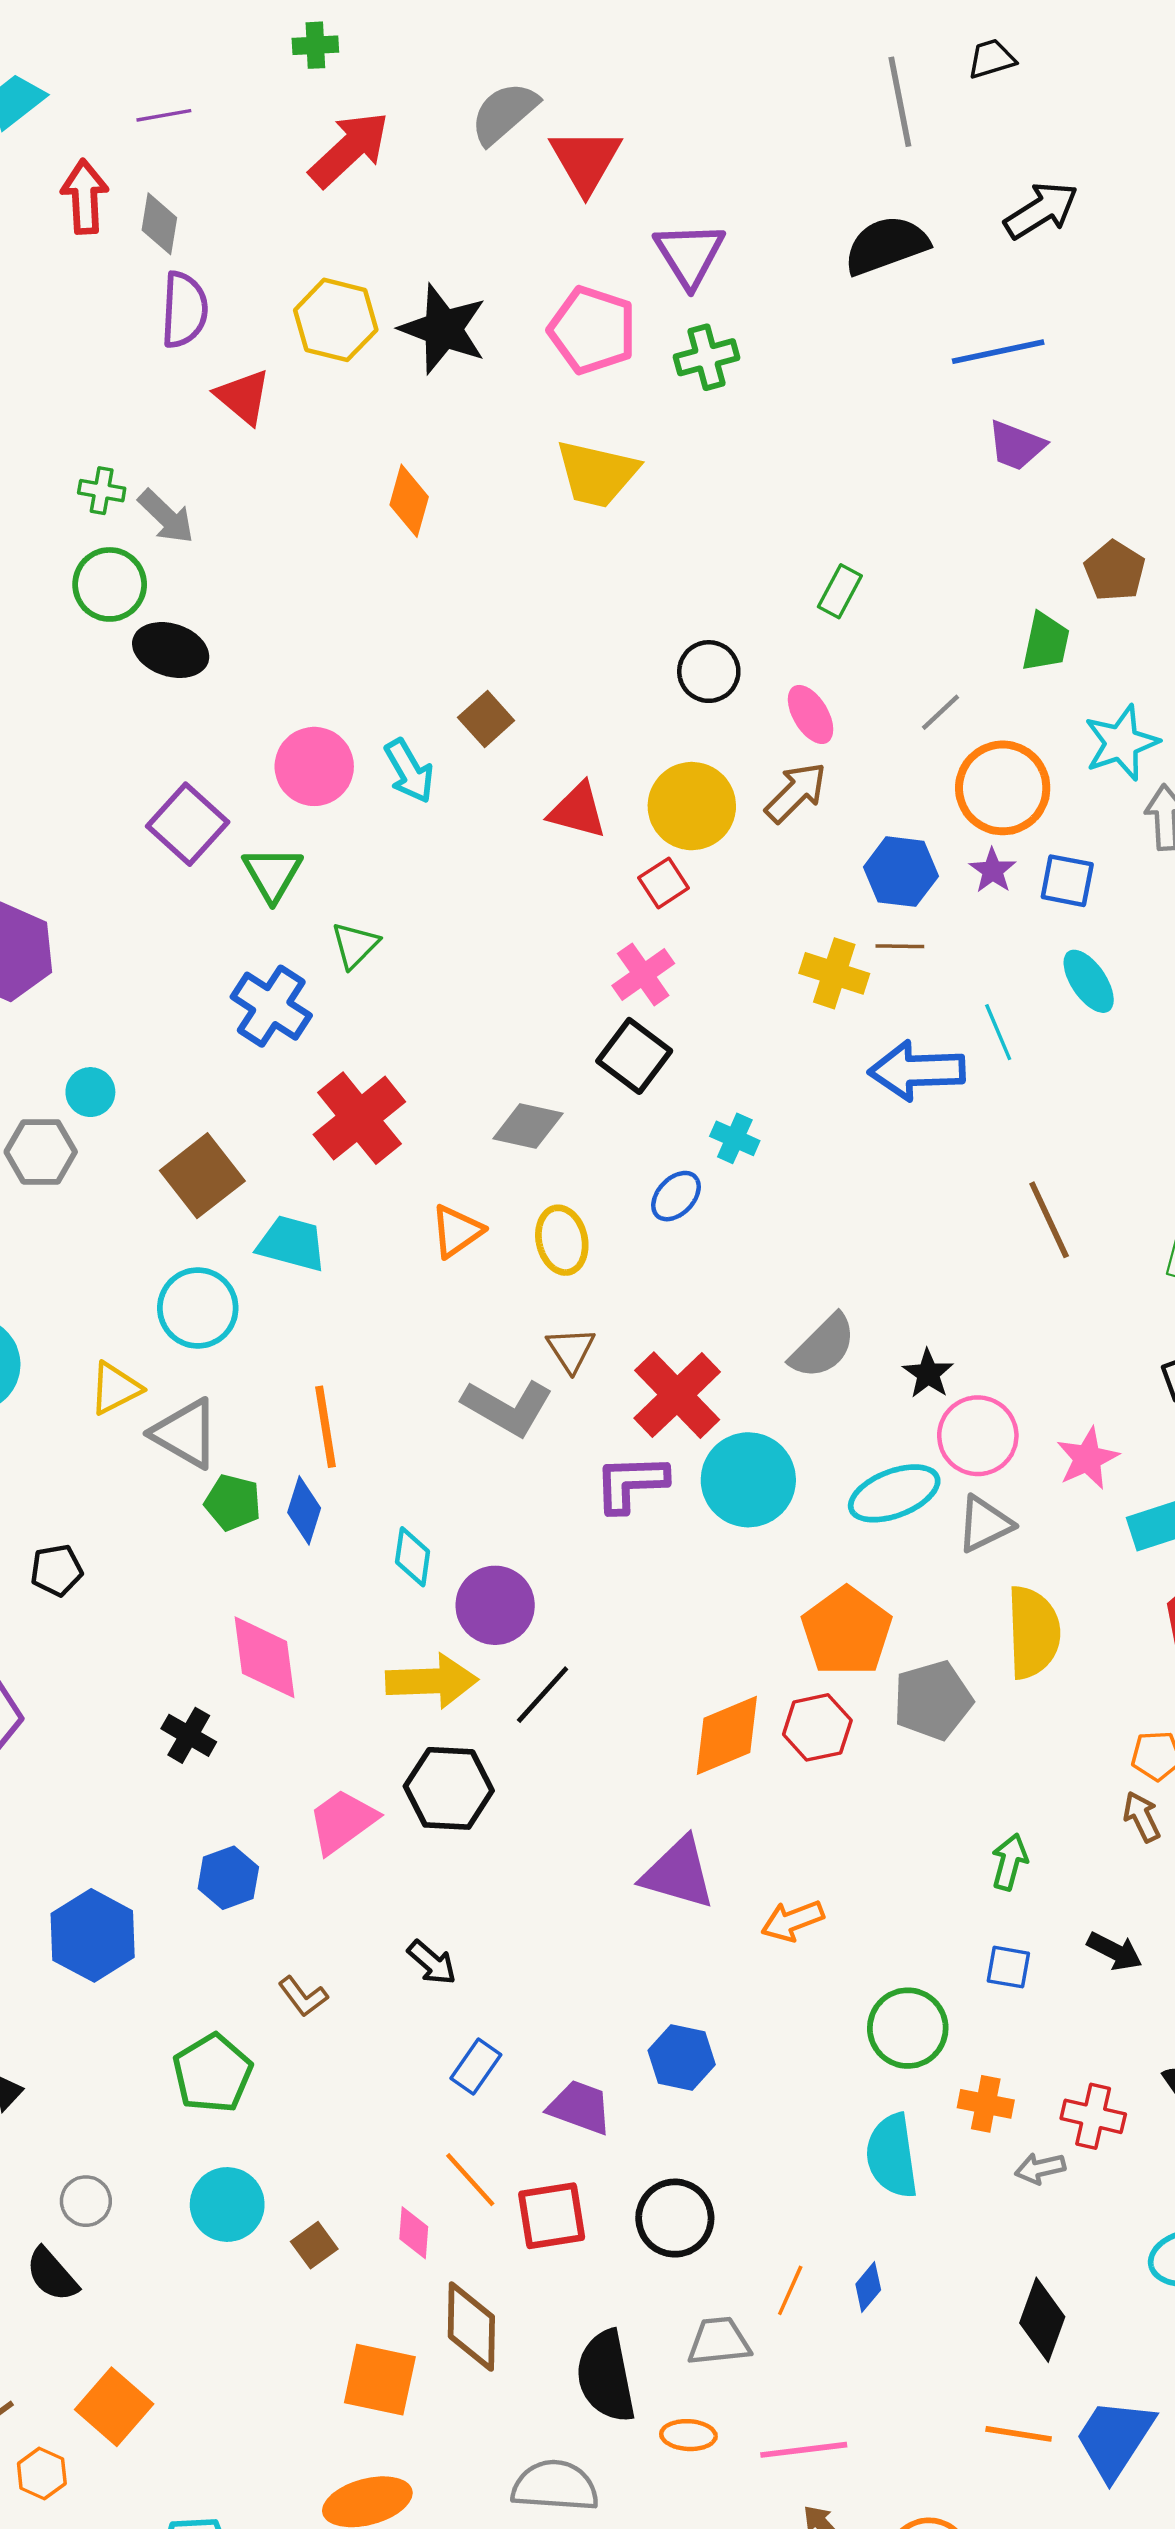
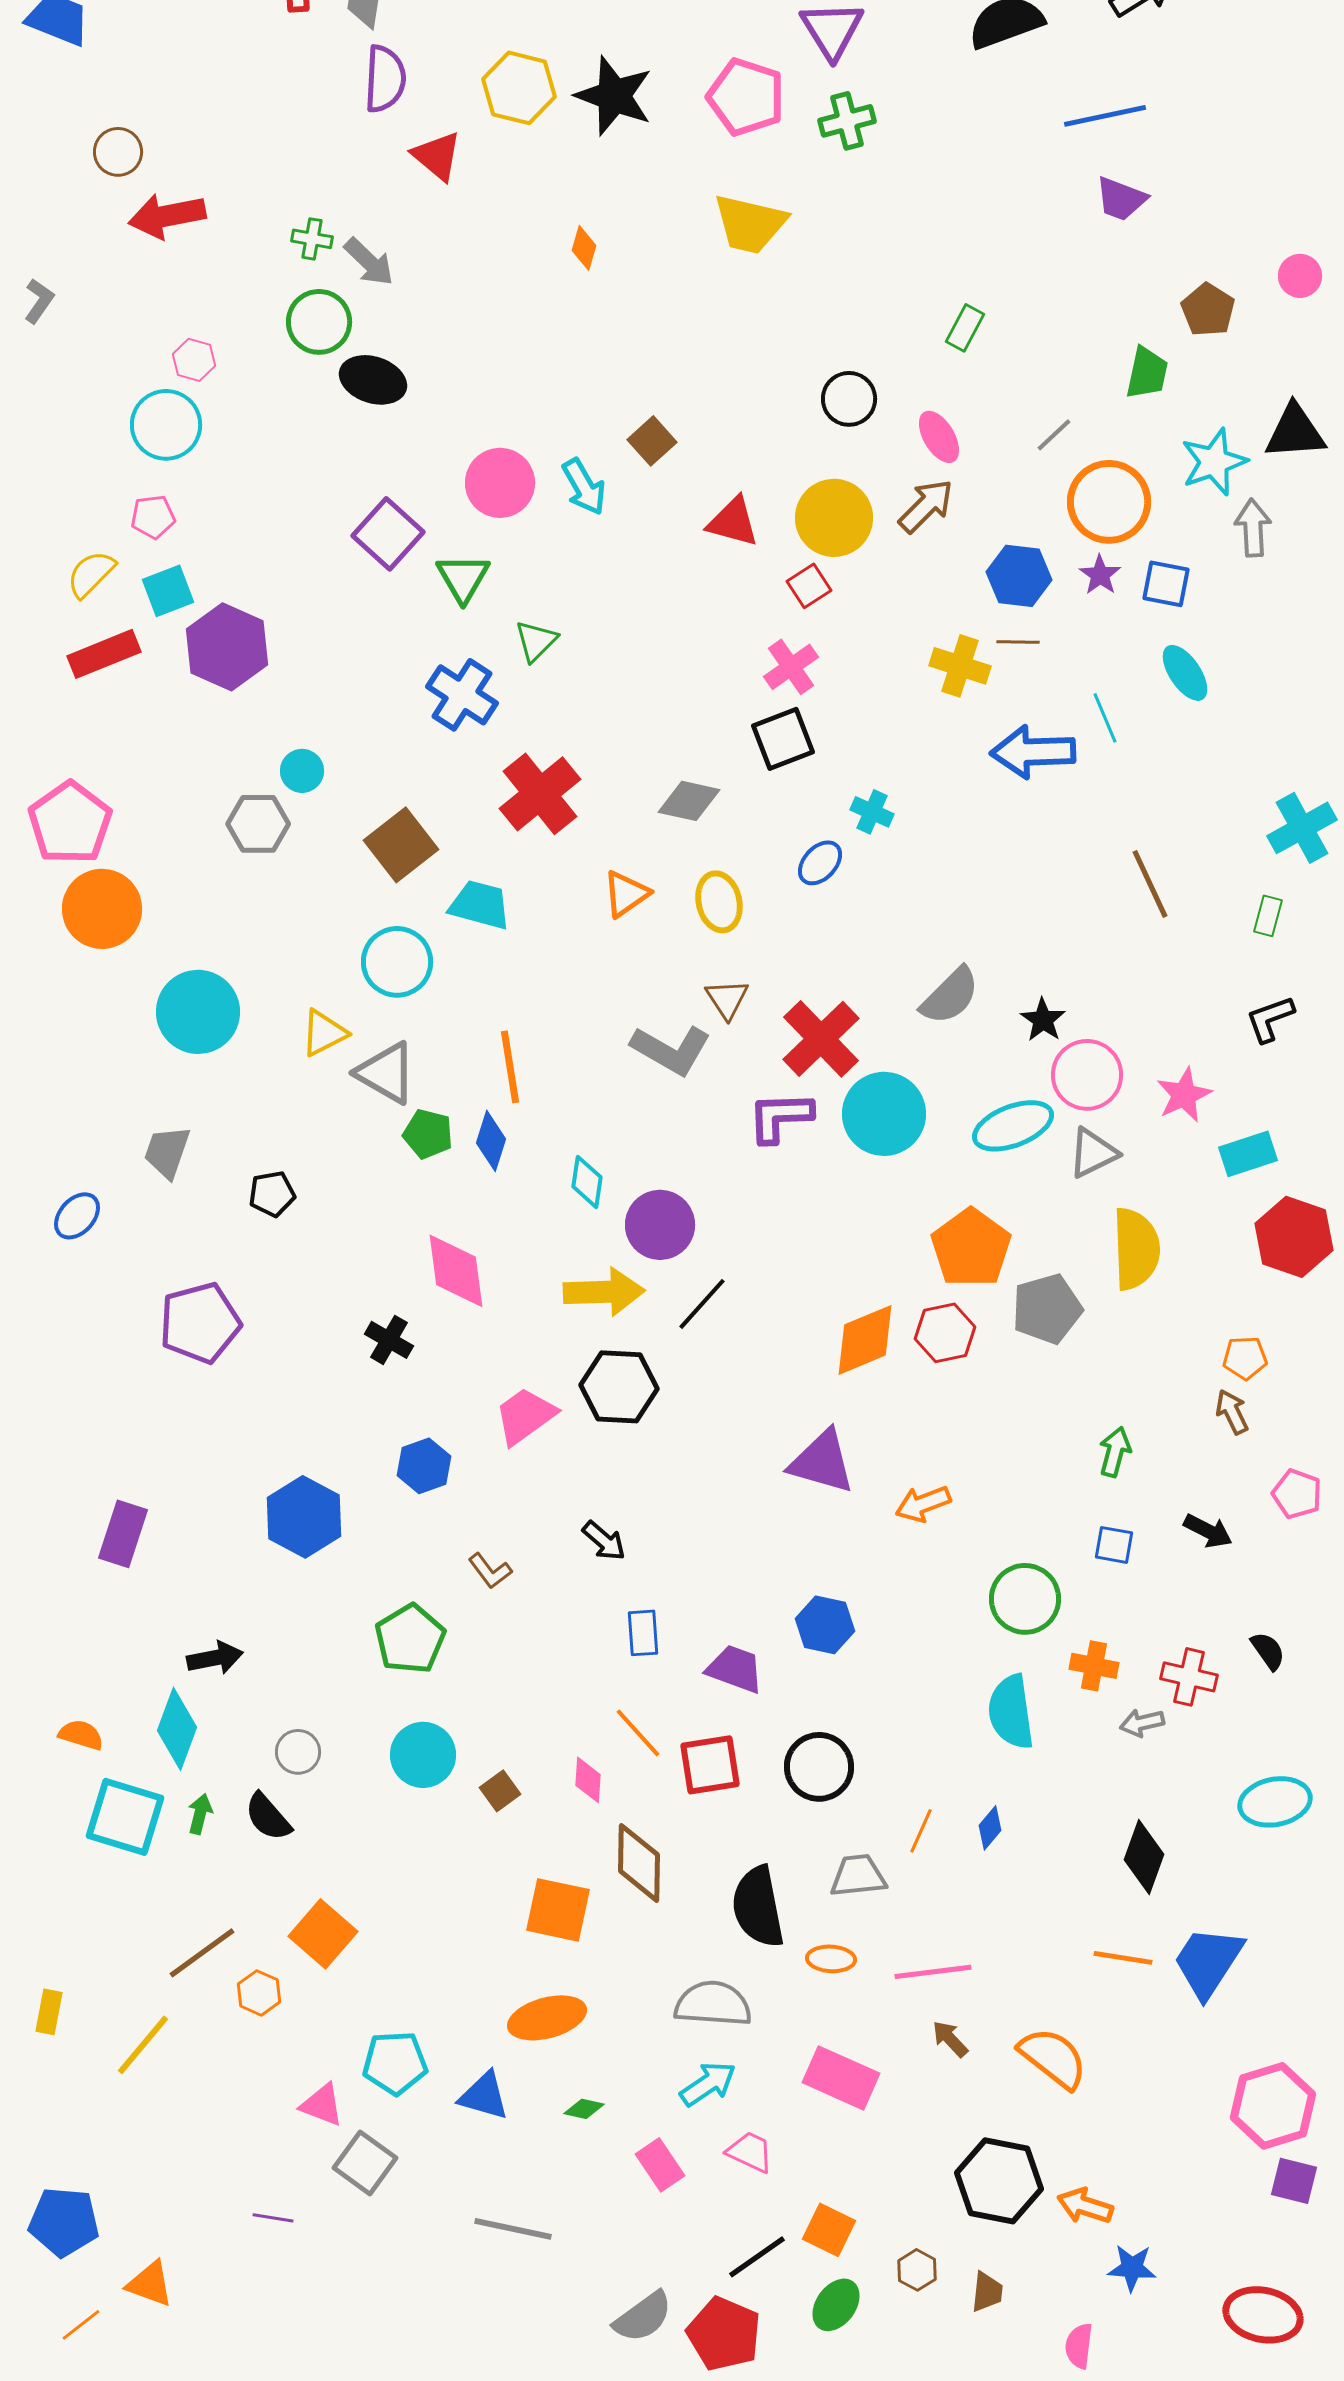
orange diamond: (409, 501) -> (584, 248), size x0.7
black square: (634, 1056) -> (783, 739), turned 32
blue rectangle: (476, 2067) -> (643, 1633), turned -39

